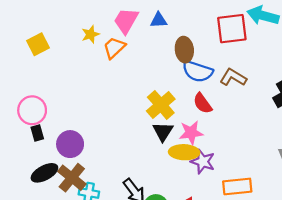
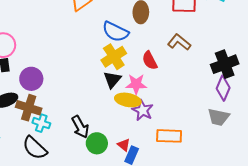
blue semicircle: (197, 71) -> (115, 32), moved
brown cross: (72, 178) -> (29, 108), turned -30

